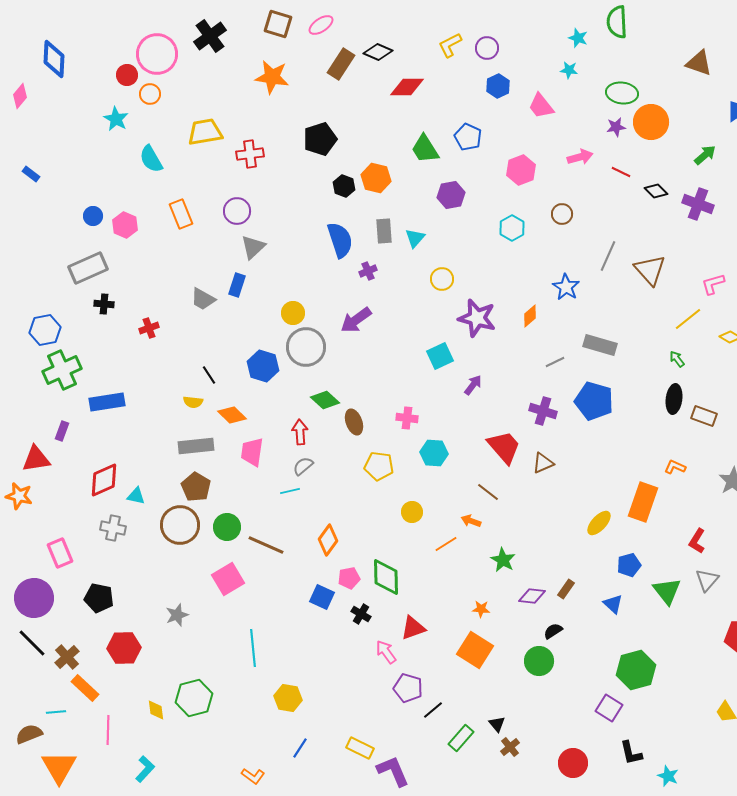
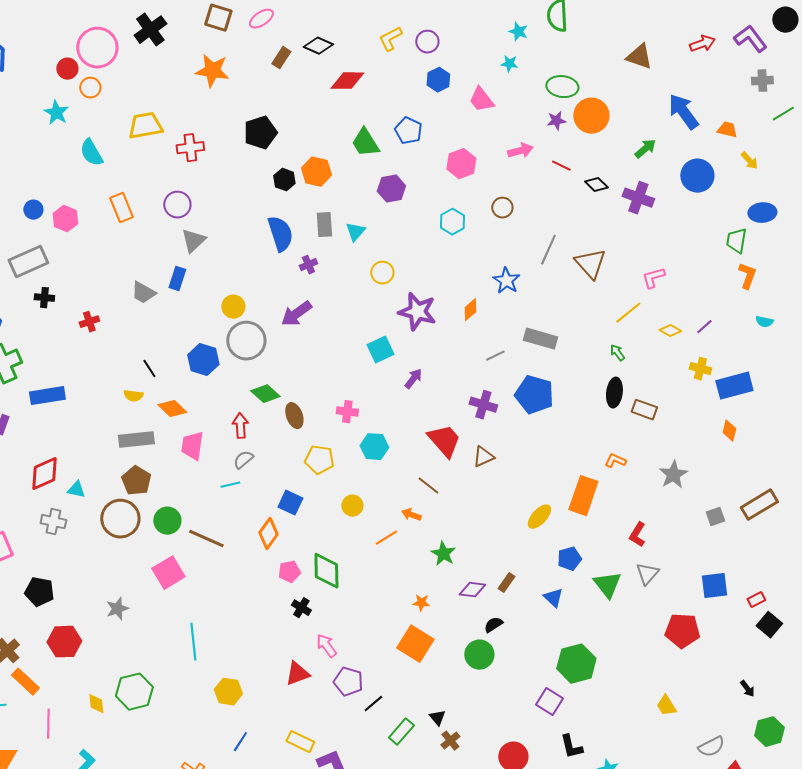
brown rectangle: (341, 64) -> (281, 58), size x0.7
blue square: (322, 597) -> (290, 503), moved
red triangle: (413, 628) -> (297, 674), moved

